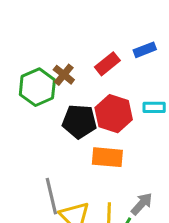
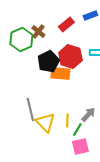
black pentagon: (79, 121) -> (48, 62), turned -30
orange rectangle: (107, 157) -> (60, 74), moved

